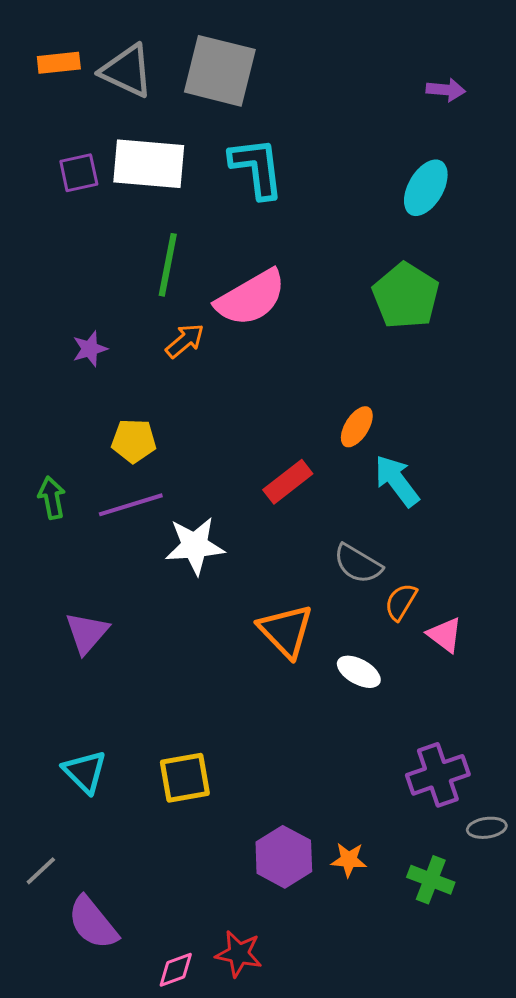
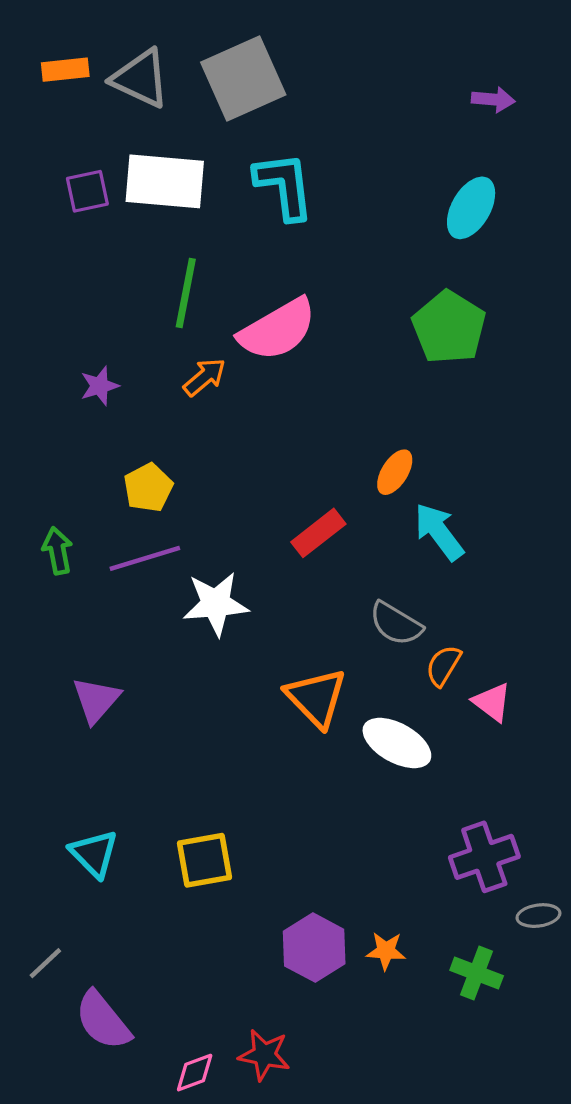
gray square: (220, 71) -> (243, 79), turned -38
yellow pentagon: (134, 441) -> (148, 488), turned -30
white ellipse: (359, 672) -> (397, 743), size x1.4

